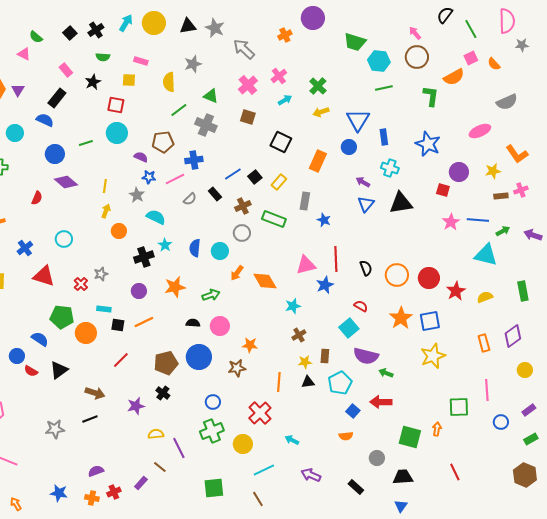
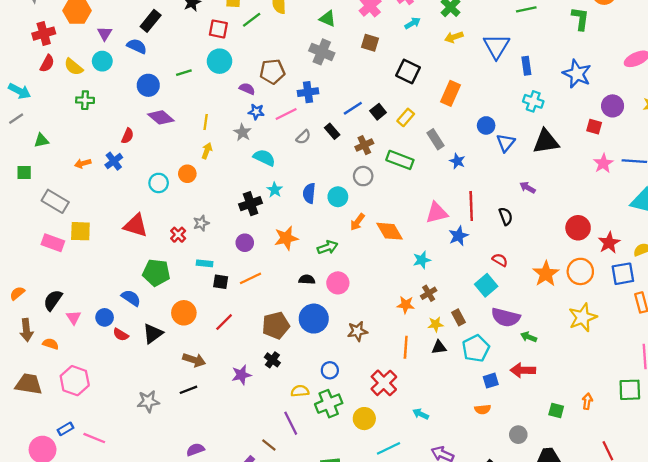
purple triangle: (18, 90) -> (105, 34), moved
green line: (179, 110) -> (252, 20), moved
blue circle: (349, 147) -> (486, 125), moved
purple arrow: (363, 182) -> (527, 188), moved
gray rectangle: (305, 201) -> (436, 139), turned -42
orange circle: (119, 231) -> (187, 174), moved
blue cross: (25, 248) -> (114, 161), moved
orange circle: (397, 275) -> (580, 271), moved
blue square: (430, 321) -> (623, 274), moved
orange circle: (86, 333) -> (184, 313), moved
orange star: (250, 345) -> (406, 305), moved
brown rectangle: (325, 356) -> (459, 317), turned -32
green square: (459, 407) -> (630, 390), moved
blue square: (353, 411) -> (491, 381), turned 32
yellow semicircle: (156, 434) -> (300, 391), moved
green square: (410, 437) -> (556, 410), size x0.6

